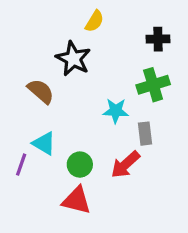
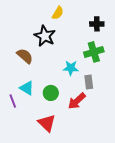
purple line: (21, 165) -> (13, 101), turned -40
green circle: (80, 165) -> (51, 93), moved
red triangle: (77, 200) -> (47, 123), turned 30

